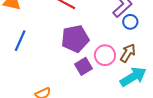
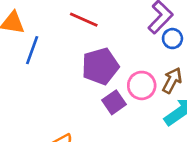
blue line: (20, 41) -> (32, 50), moved

